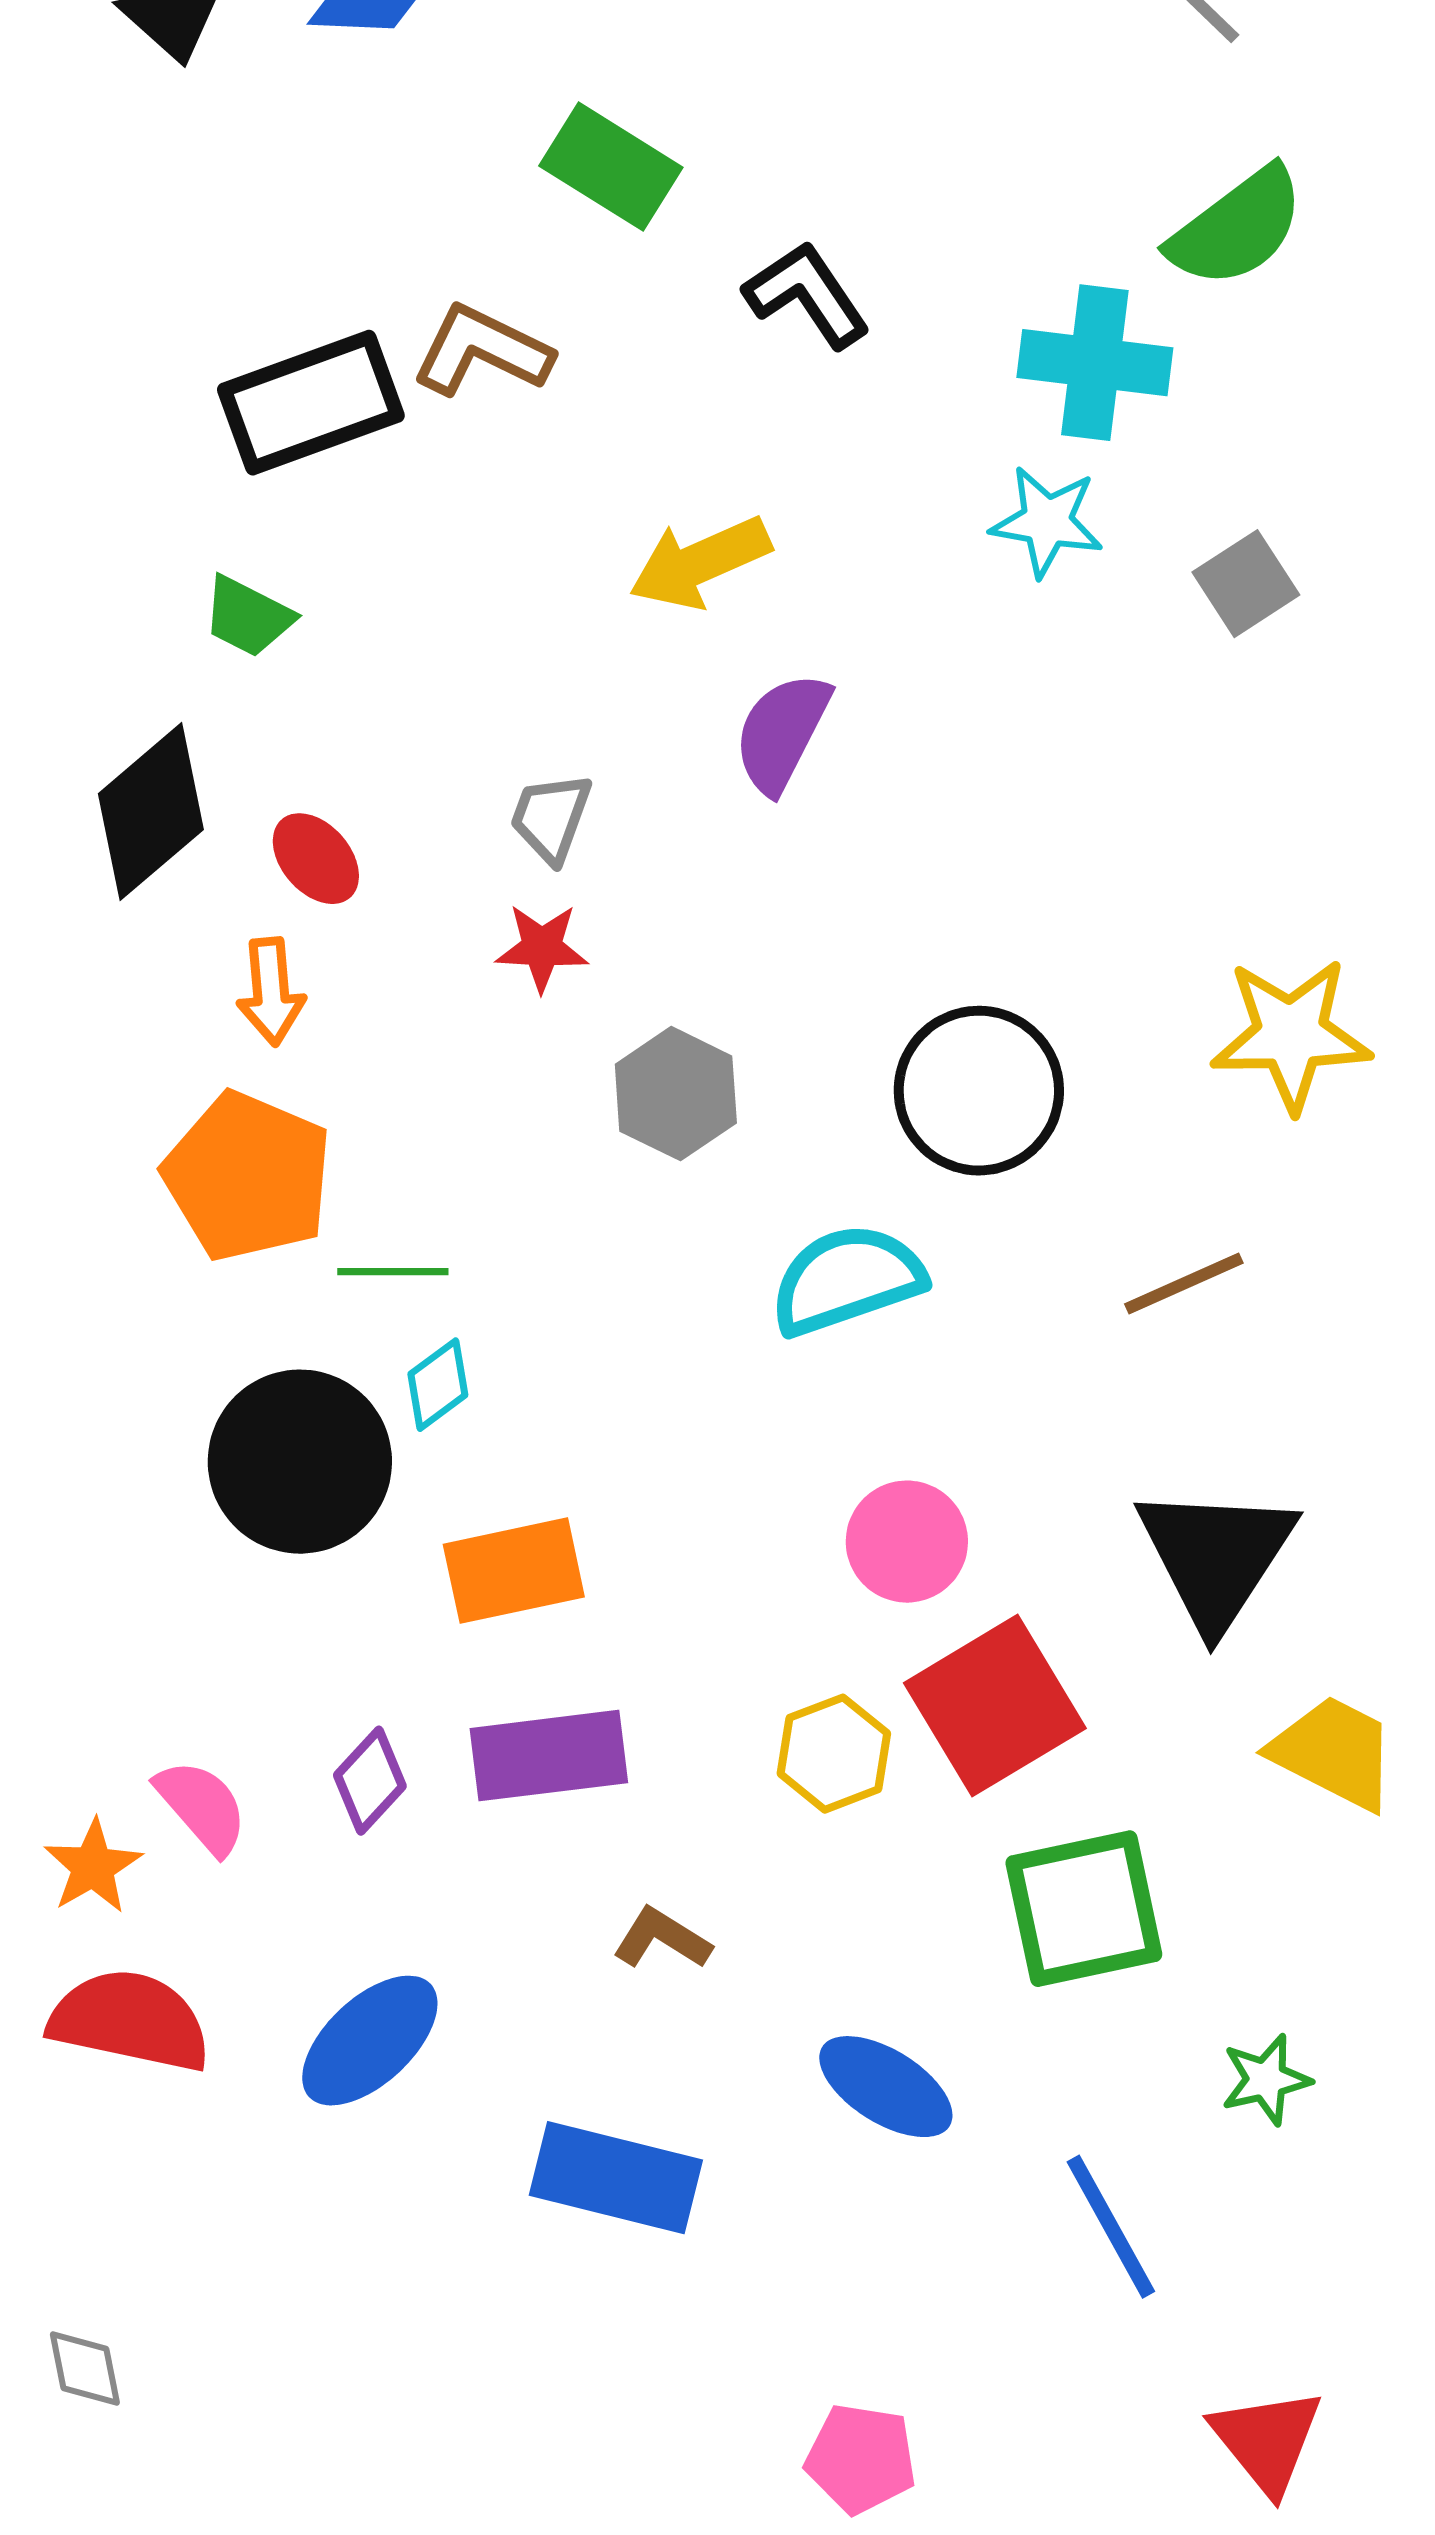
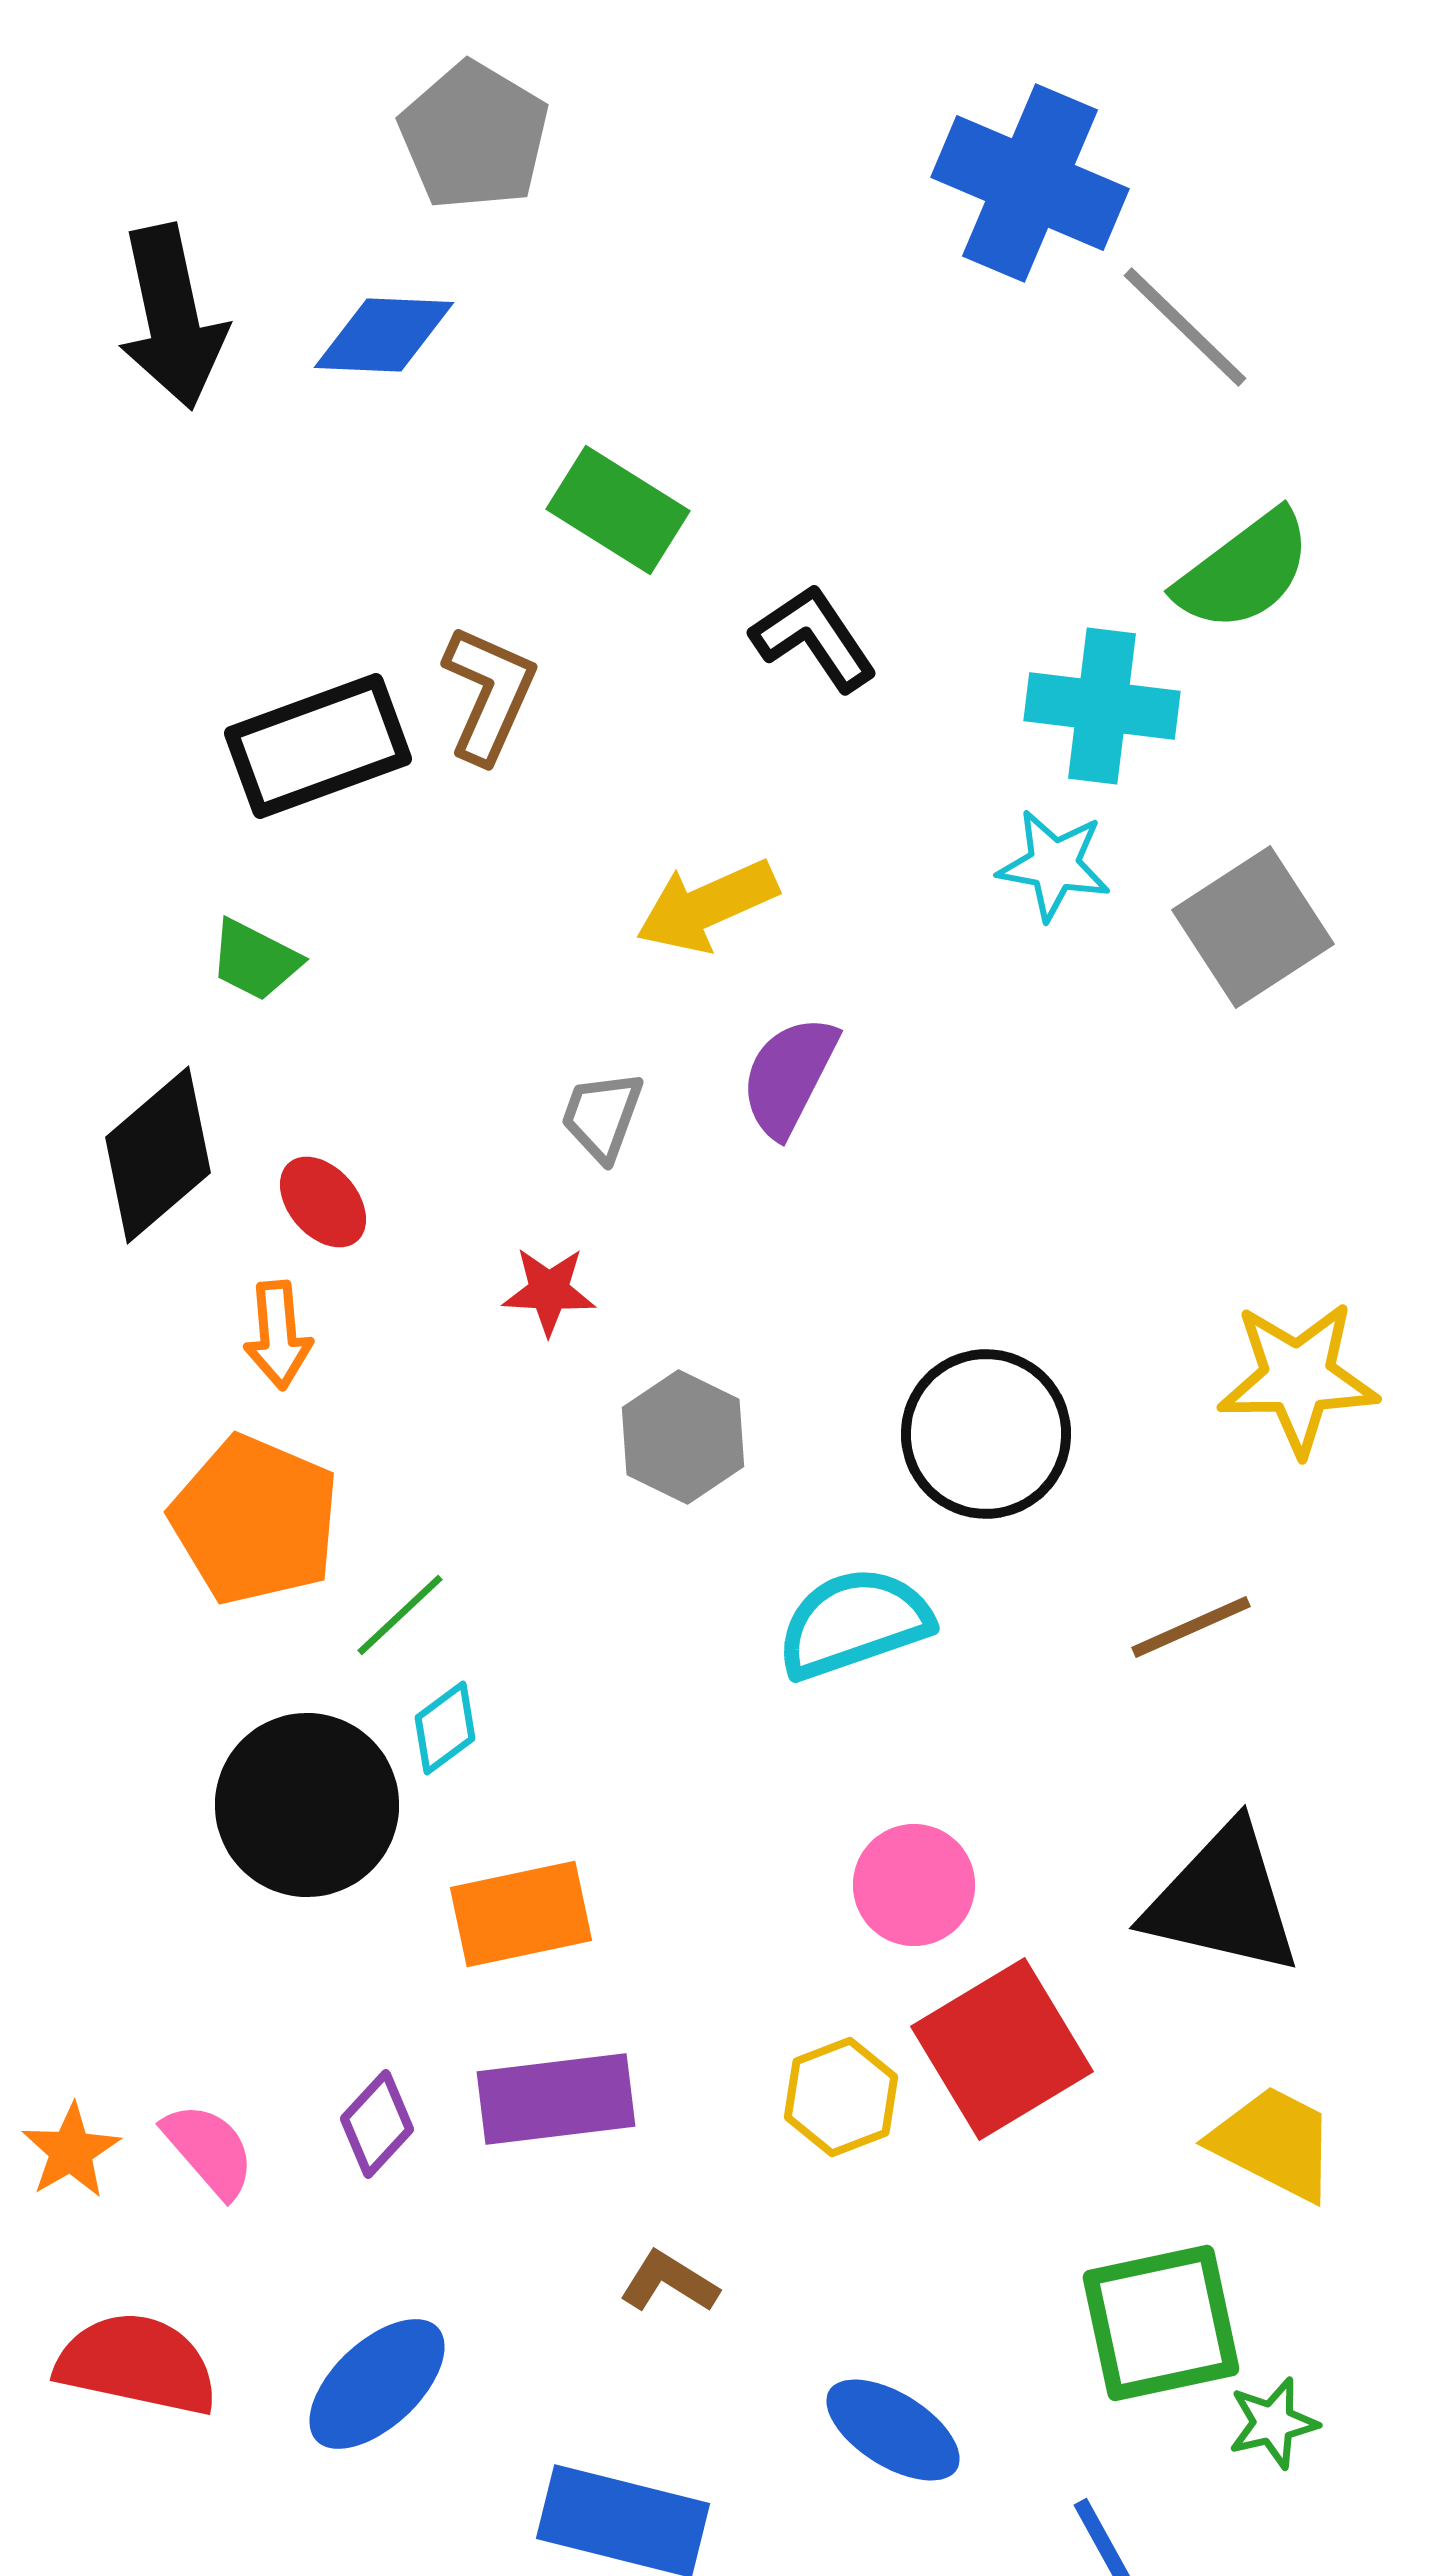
brown L-shape: (482, 351) -> (489, 694), turned 88
gray square: (1246, 584) -> (1253, 927), size x1.5
gray trapezoid: (551, 818) -> (602, 1116), moved
green line: (393, 1272) -> (400, 1615), turned -43
black triangle: (1216, 1557) -> (1223, 1900), turned -50
yellow trapezoid: (1334, 1753) -> (1274, 2143), moved
orange star: (93, 1867) -> (71, 2151), moved
green square: (1084, 1909) -> (1161, 2323), moved

